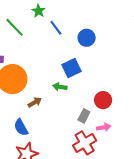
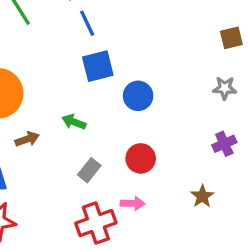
blue circle: (87, 38) -> (138, 96), moved
blue square: (71, 68) -> (98, 66), moved
gray rectangle: (84, 116) -> (89, 170), moved

